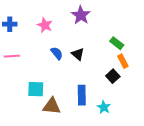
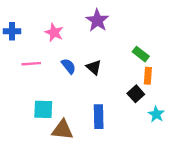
pink line: (12, 56) -> (31, 64), moved
orange rectangle: (123, 61) -> (148, 76), turned 32
cyan star: (104, 107) -> (156, 114), moved

